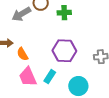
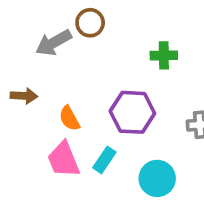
green cross: (64, 13) -> (164, 55), moved
orange semicircle: (23, 54) -> (69, 118), moved

